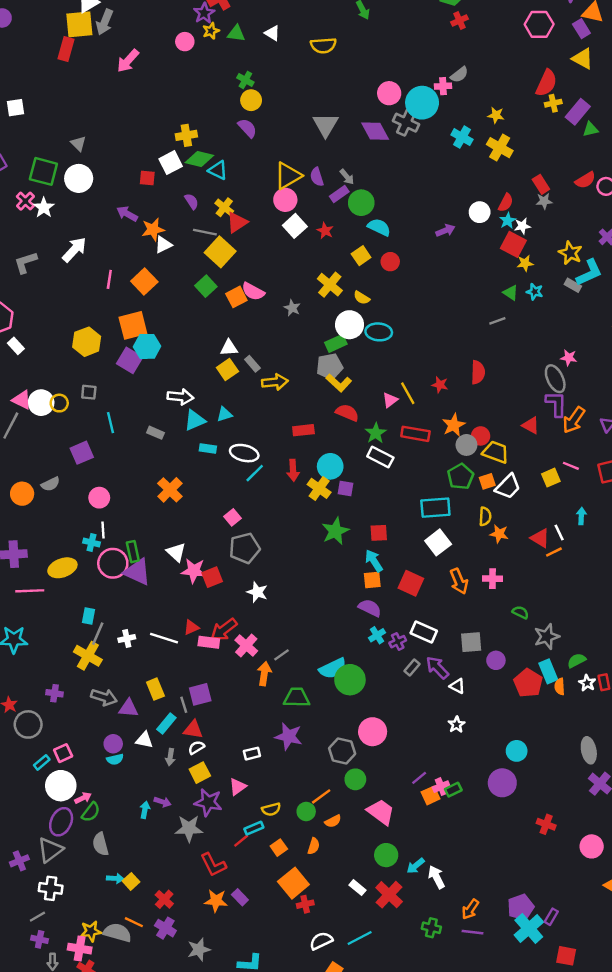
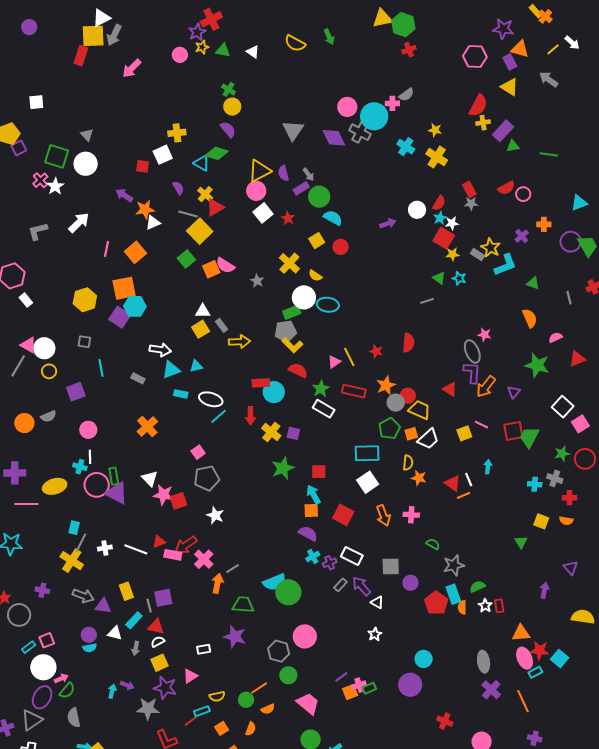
yellow semicircle: (323, 45) -> (295, 43), moved, turned 30
green diamond: (199, 159) -> (217, 153), moved
gray rectangle: (573, 285) -> (477, 255), moved
yellow circle: (59, 403) -> (49, 371), moved
cyan circle: (330, 466) -> (274, 392), moved

